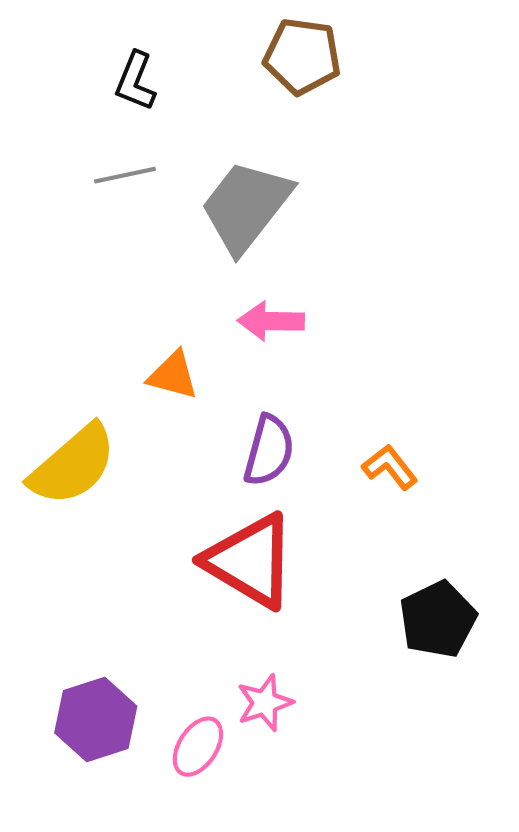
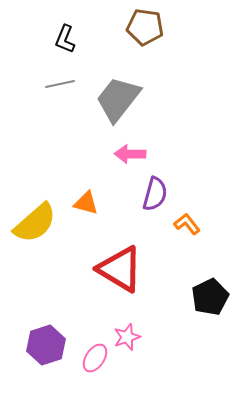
orange triangle: (173, 375) -> (86, 203), moved
purple semicircle: (269, 450) -> (155, 194), moved

